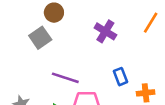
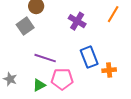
blue rectangle: (120, 77) -> (89, 57), size x1.5

